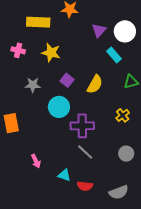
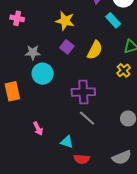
yellow star: (51, 53) -> (65, 21), moved
cyan circle: (59, 107) -> (43, 74), moved
yellow cross: (123, 115) -> (124, 70), moved
red semicircle: (85, 186) -> (82, 159), moved

